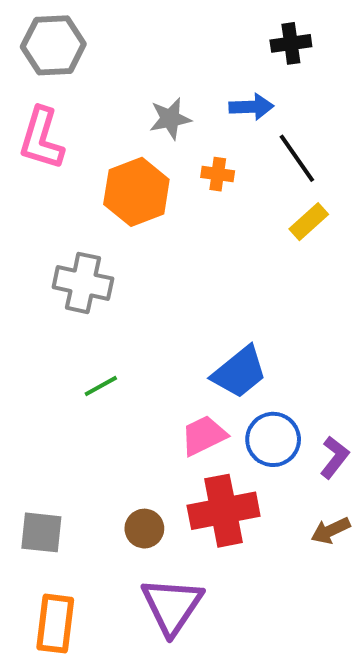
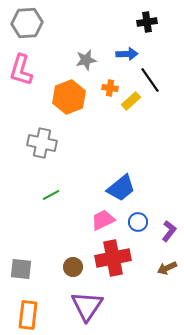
yellow rectangle: (309, 222) -> (131, 101), moved
blue circle: (273, 439) -> (138, 222), size x0.7

